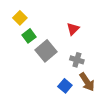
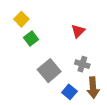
gray square: (46, 51) -> (49, 71), moved
brown arrow: (87, 82) -> (93, 88), turned 30

